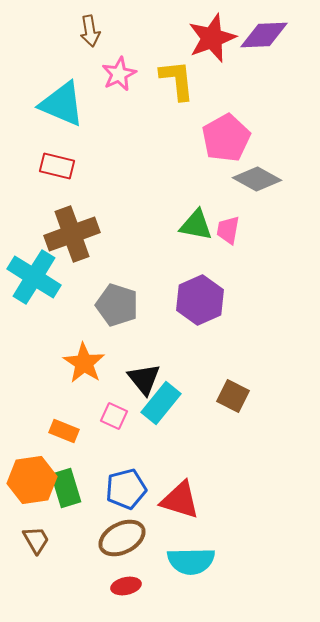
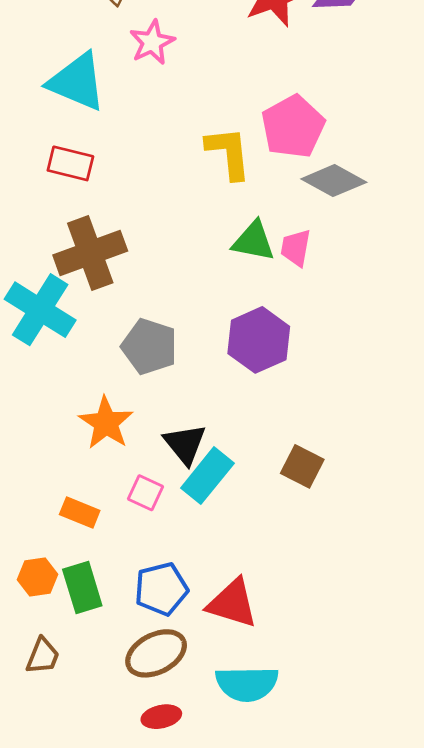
yellow L-shape: (177, 80) -> (228, 153), moved
orange hexagon: (32, 480) -> (37, 577), size x0.6
brown trapezoid: (36, 540) -> (43, 656), turned 52

